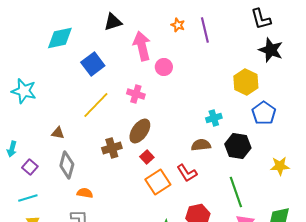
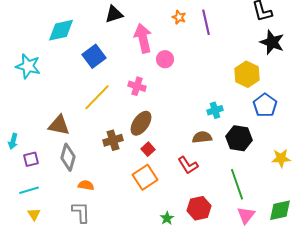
cyan star: (24, 91) -> (28, 66), moved
brown triangle: (58, 133) -> (59, 125), size x1.6
purple square: (30, 167) -> (31, 159), turned 35
orange square: (158, 182) -> (145, 177), moved

